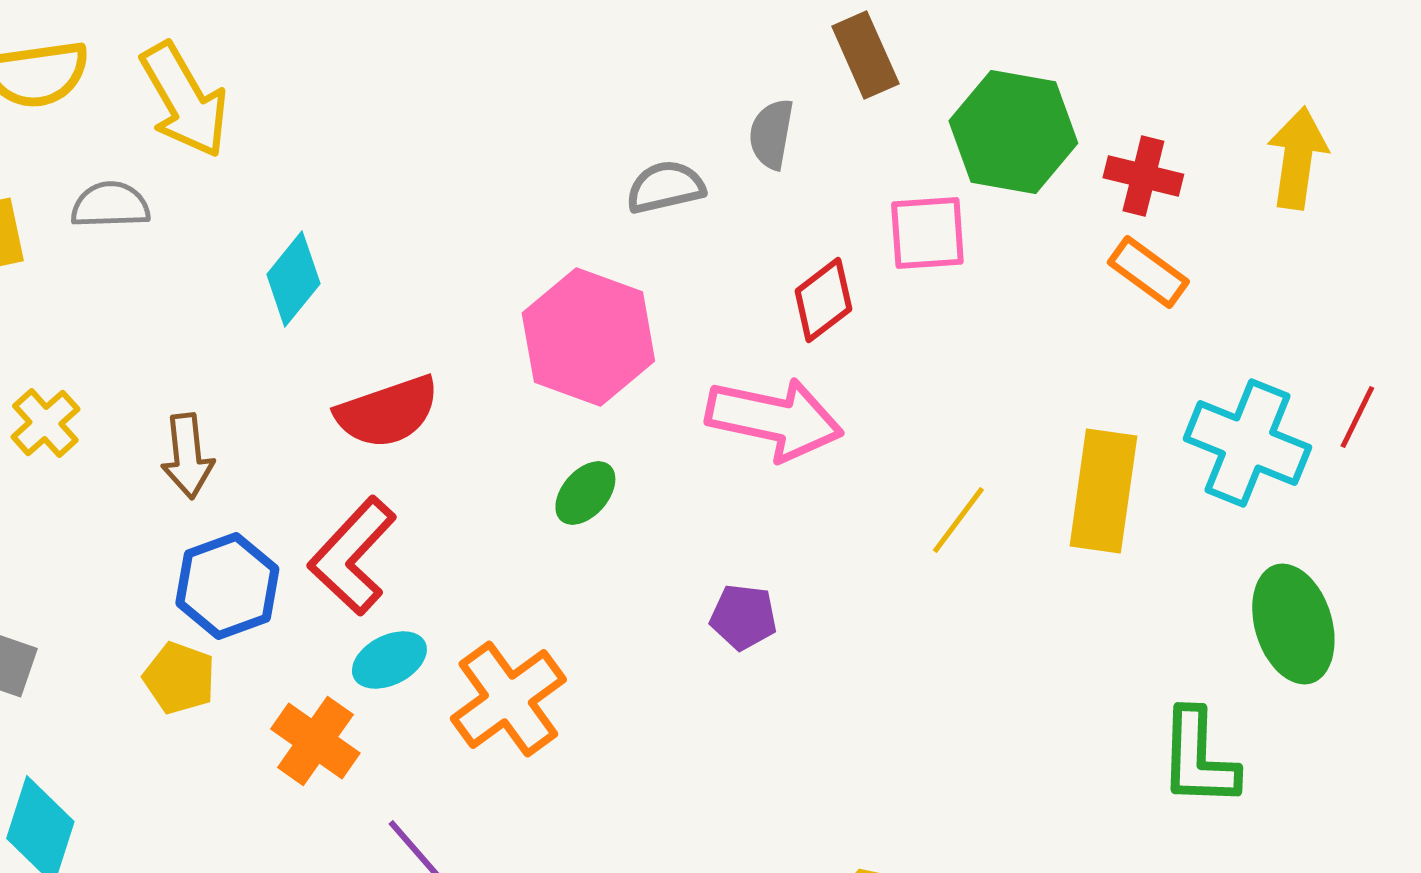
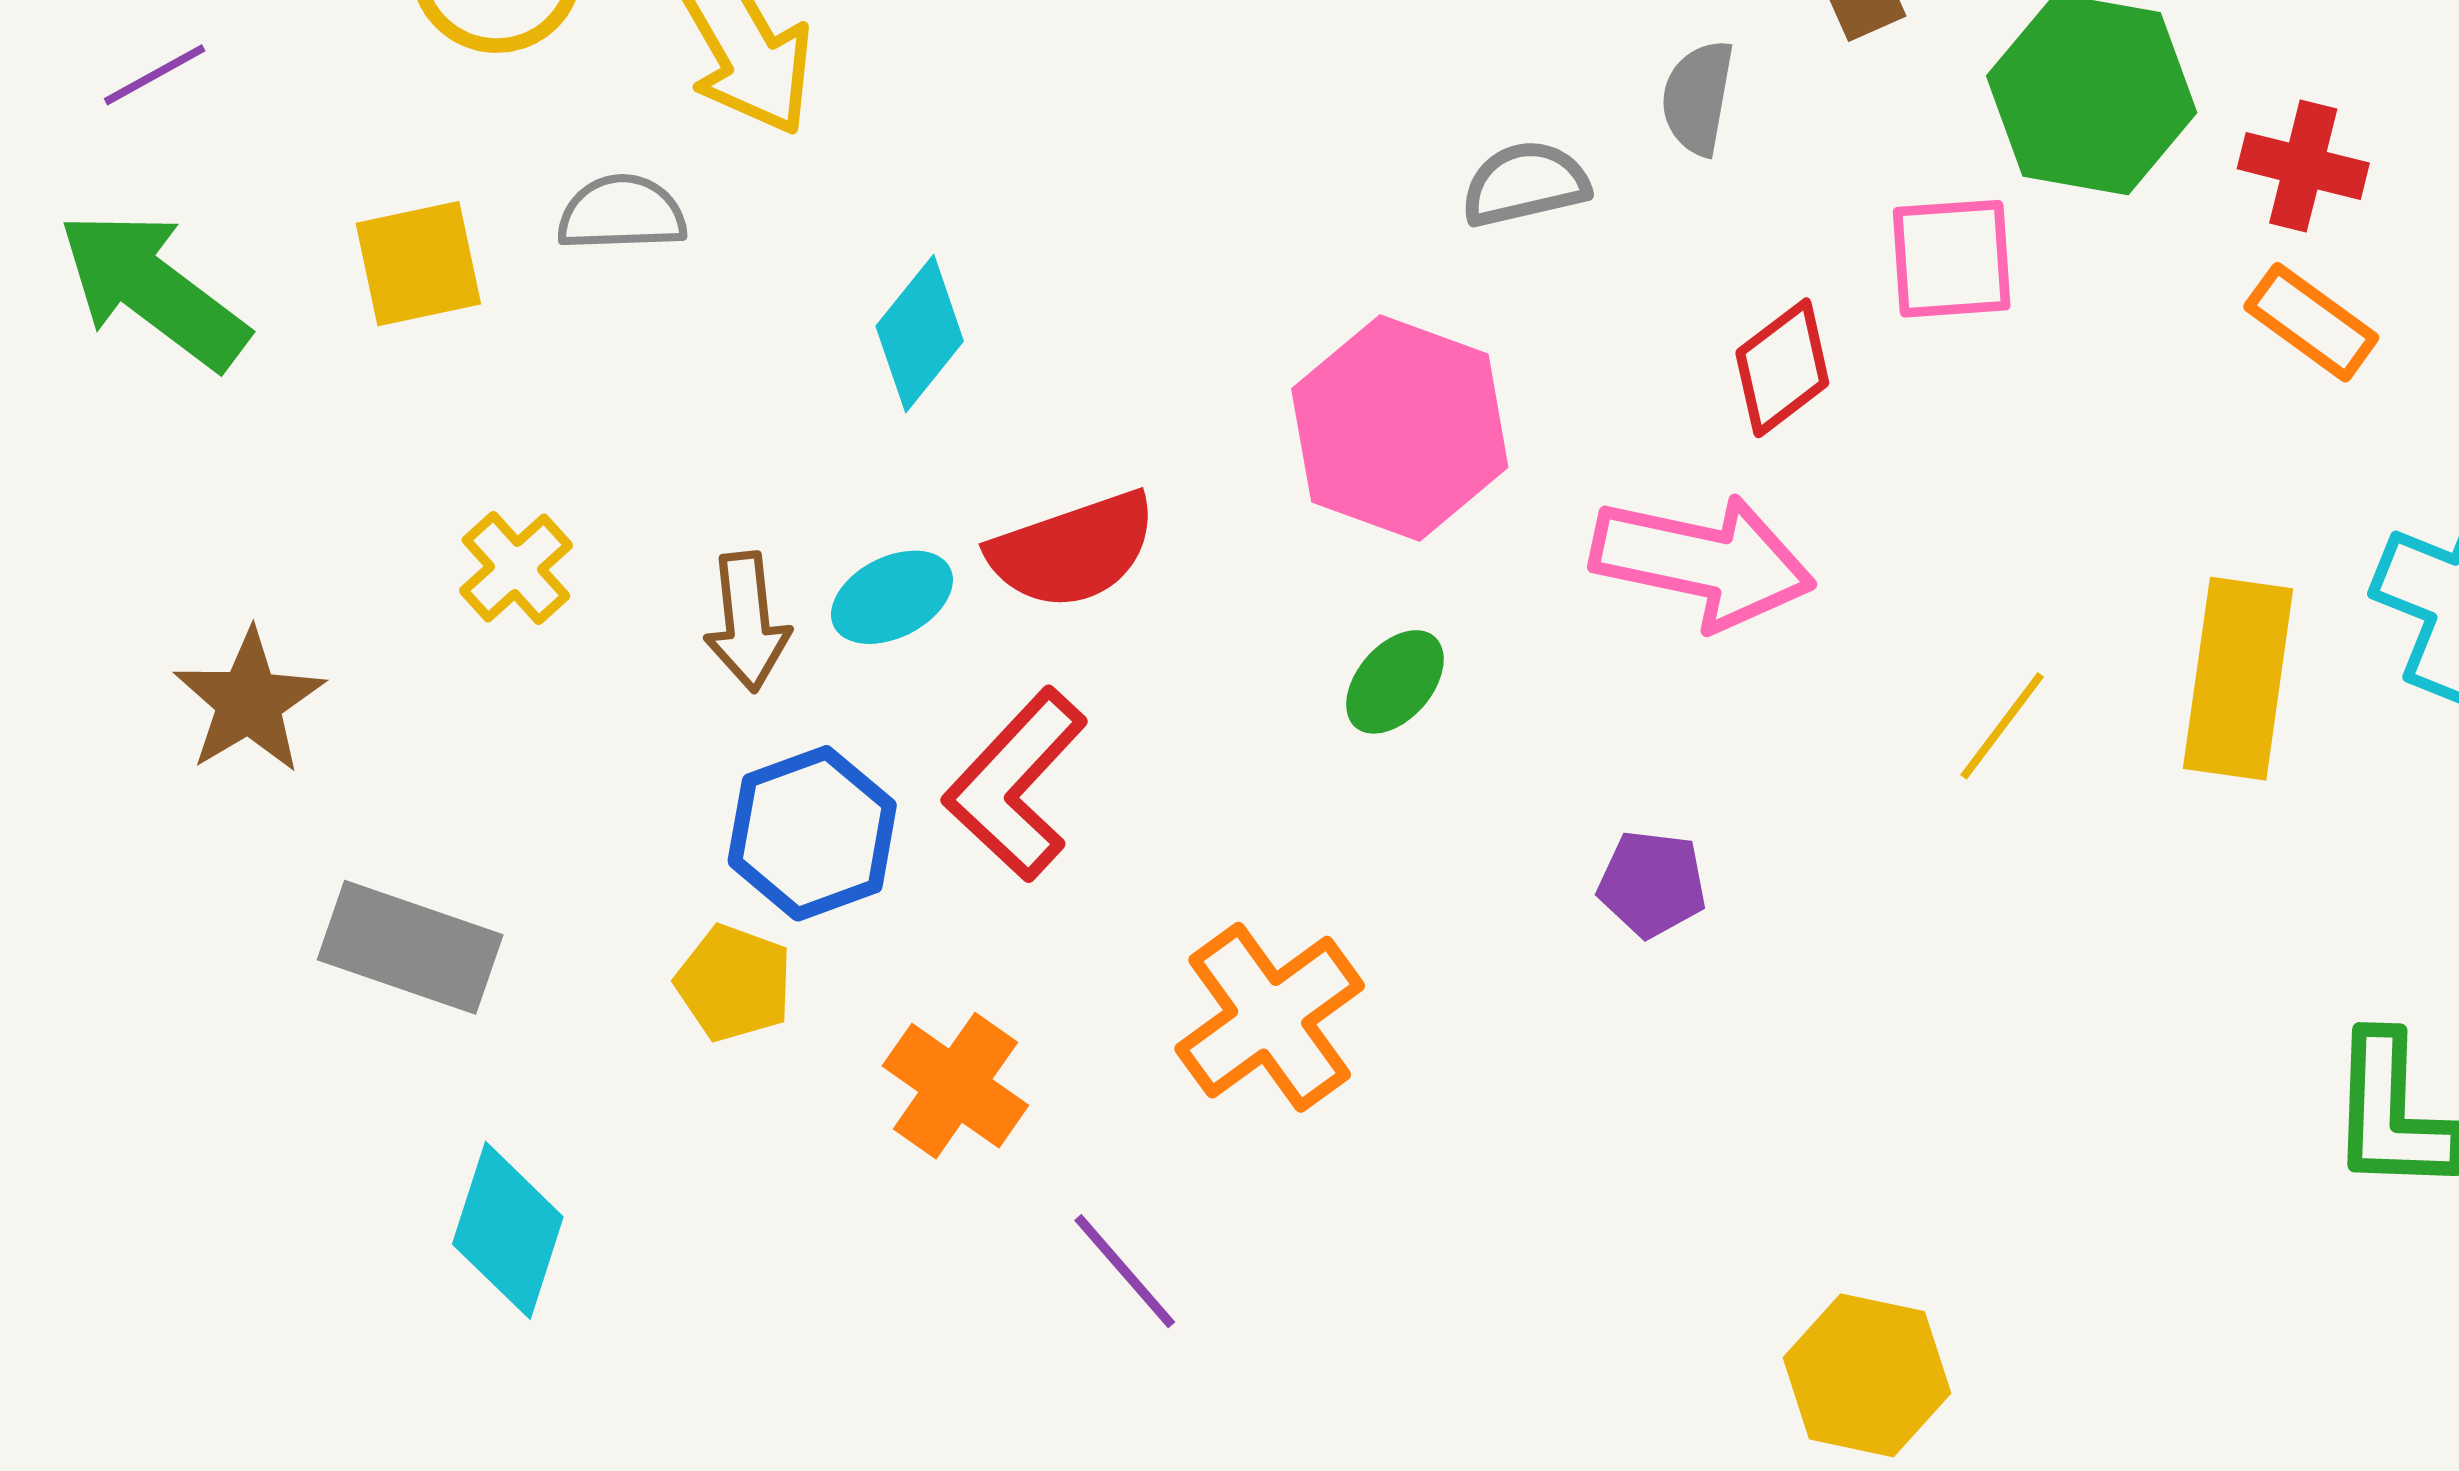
cyan ellipse: (389, 660) -> (892, 597), moved

